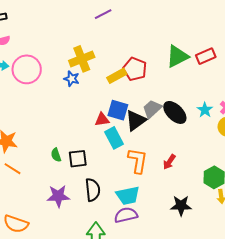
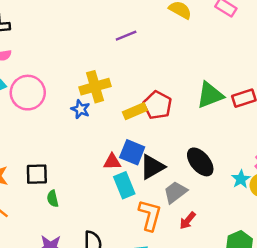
gray trapezoid: (152, 109) -> (175, 192), moved
cyan star: (205, 110) -> (241, 179), moved
black square: (78, 159) -> (37, 174), moved

